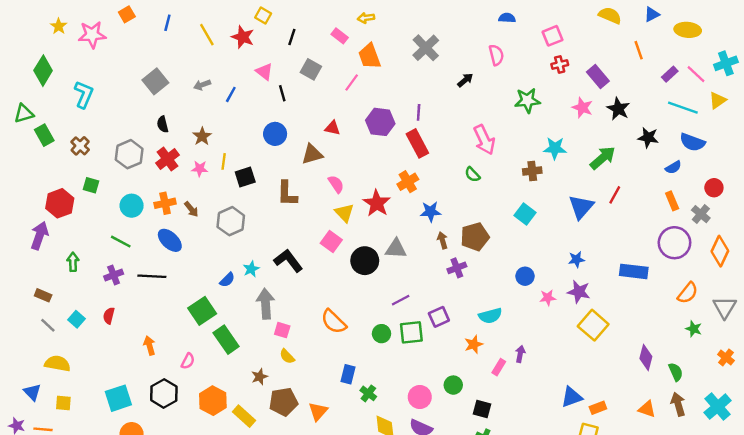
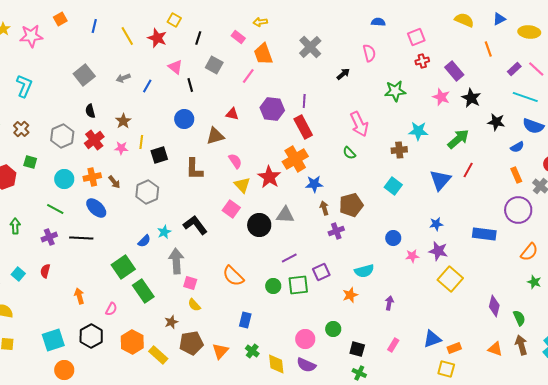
orange cross: (408, 182) -> (295, 159), size x1.4
pink rectangle: (499, 367) -> (393, 345), moved
green cross: (368, 393) -> (252, 351), moved

